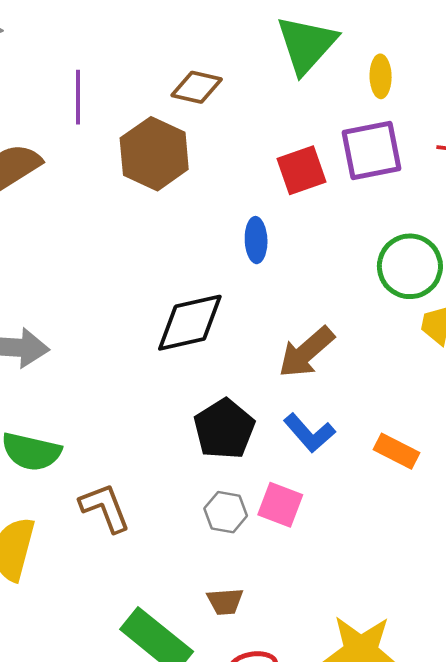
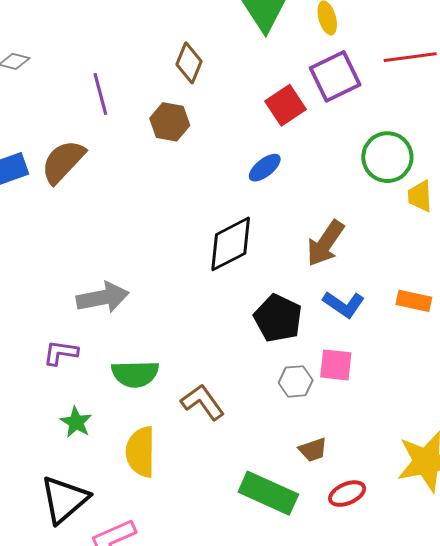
brown diamond: (197, 87) -> (189, 63), turned -66
brown hexagon: (154, 154) -> (170, 122), size x0.7
blue ellipse: (256, 240) -> (265, 168), turned 68

